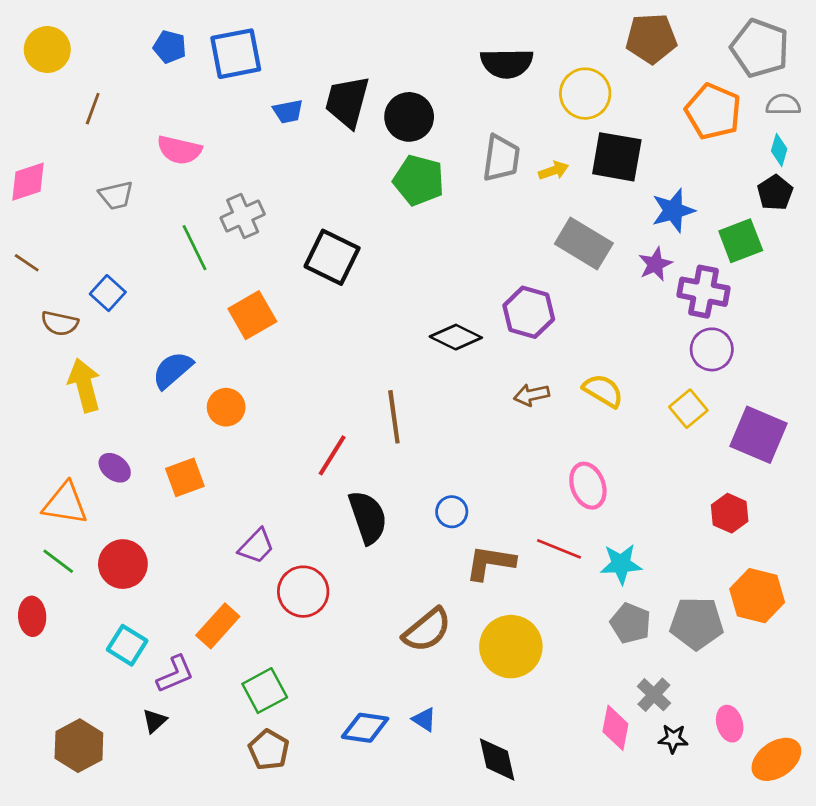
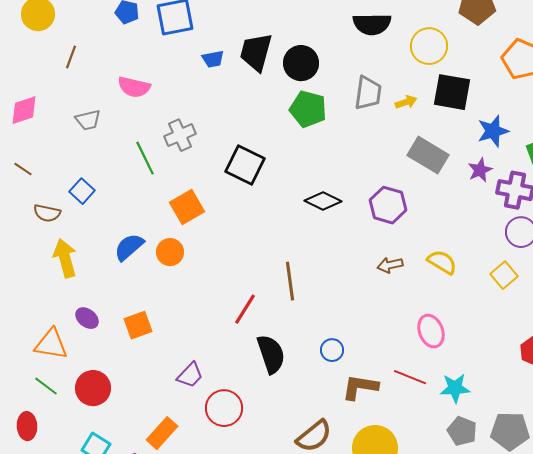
black diamond: (456, 337) -> (323, 201), moved
orange circle: (226, 407) -> (170, 252), moved

